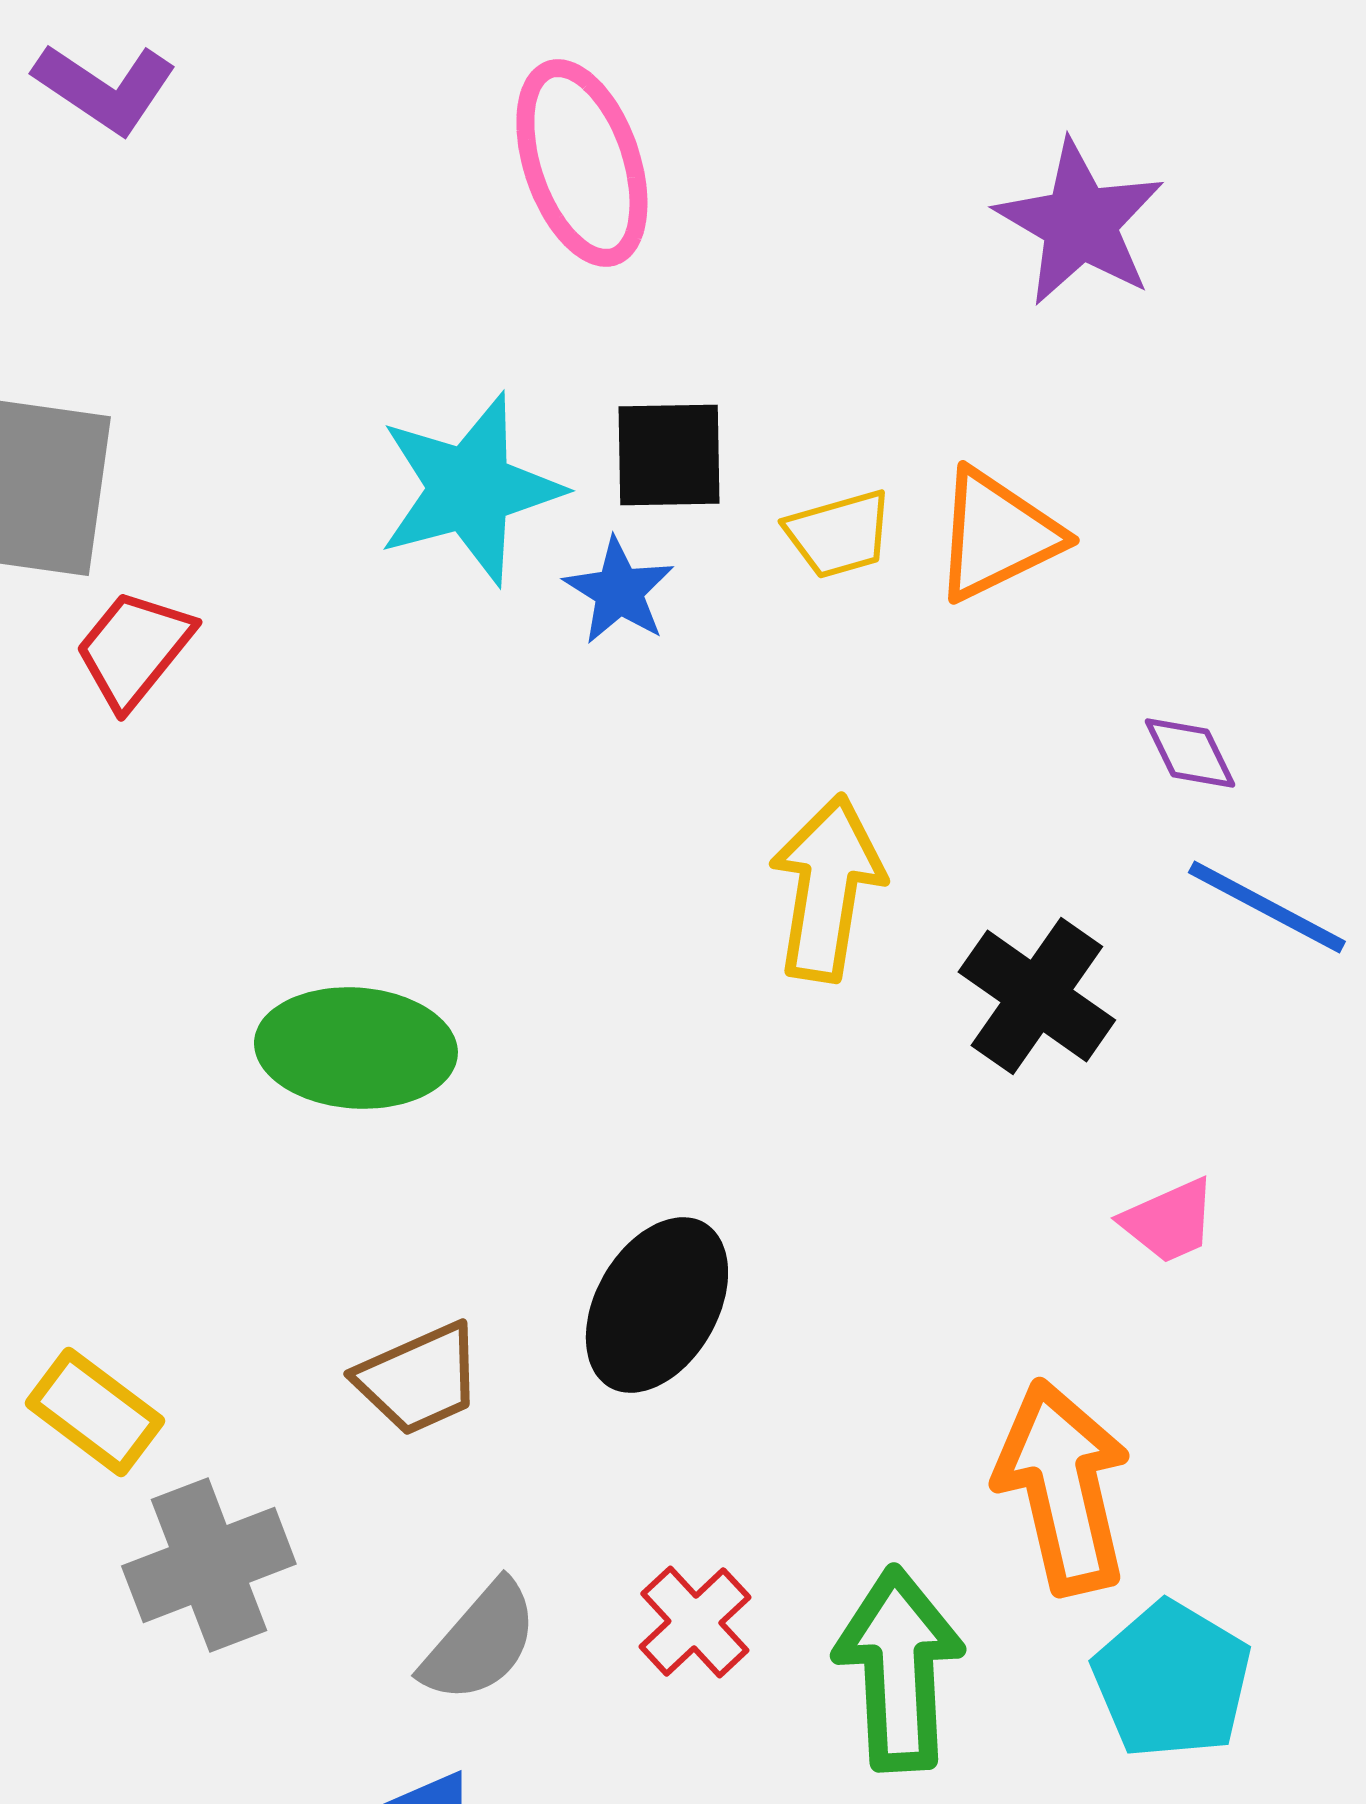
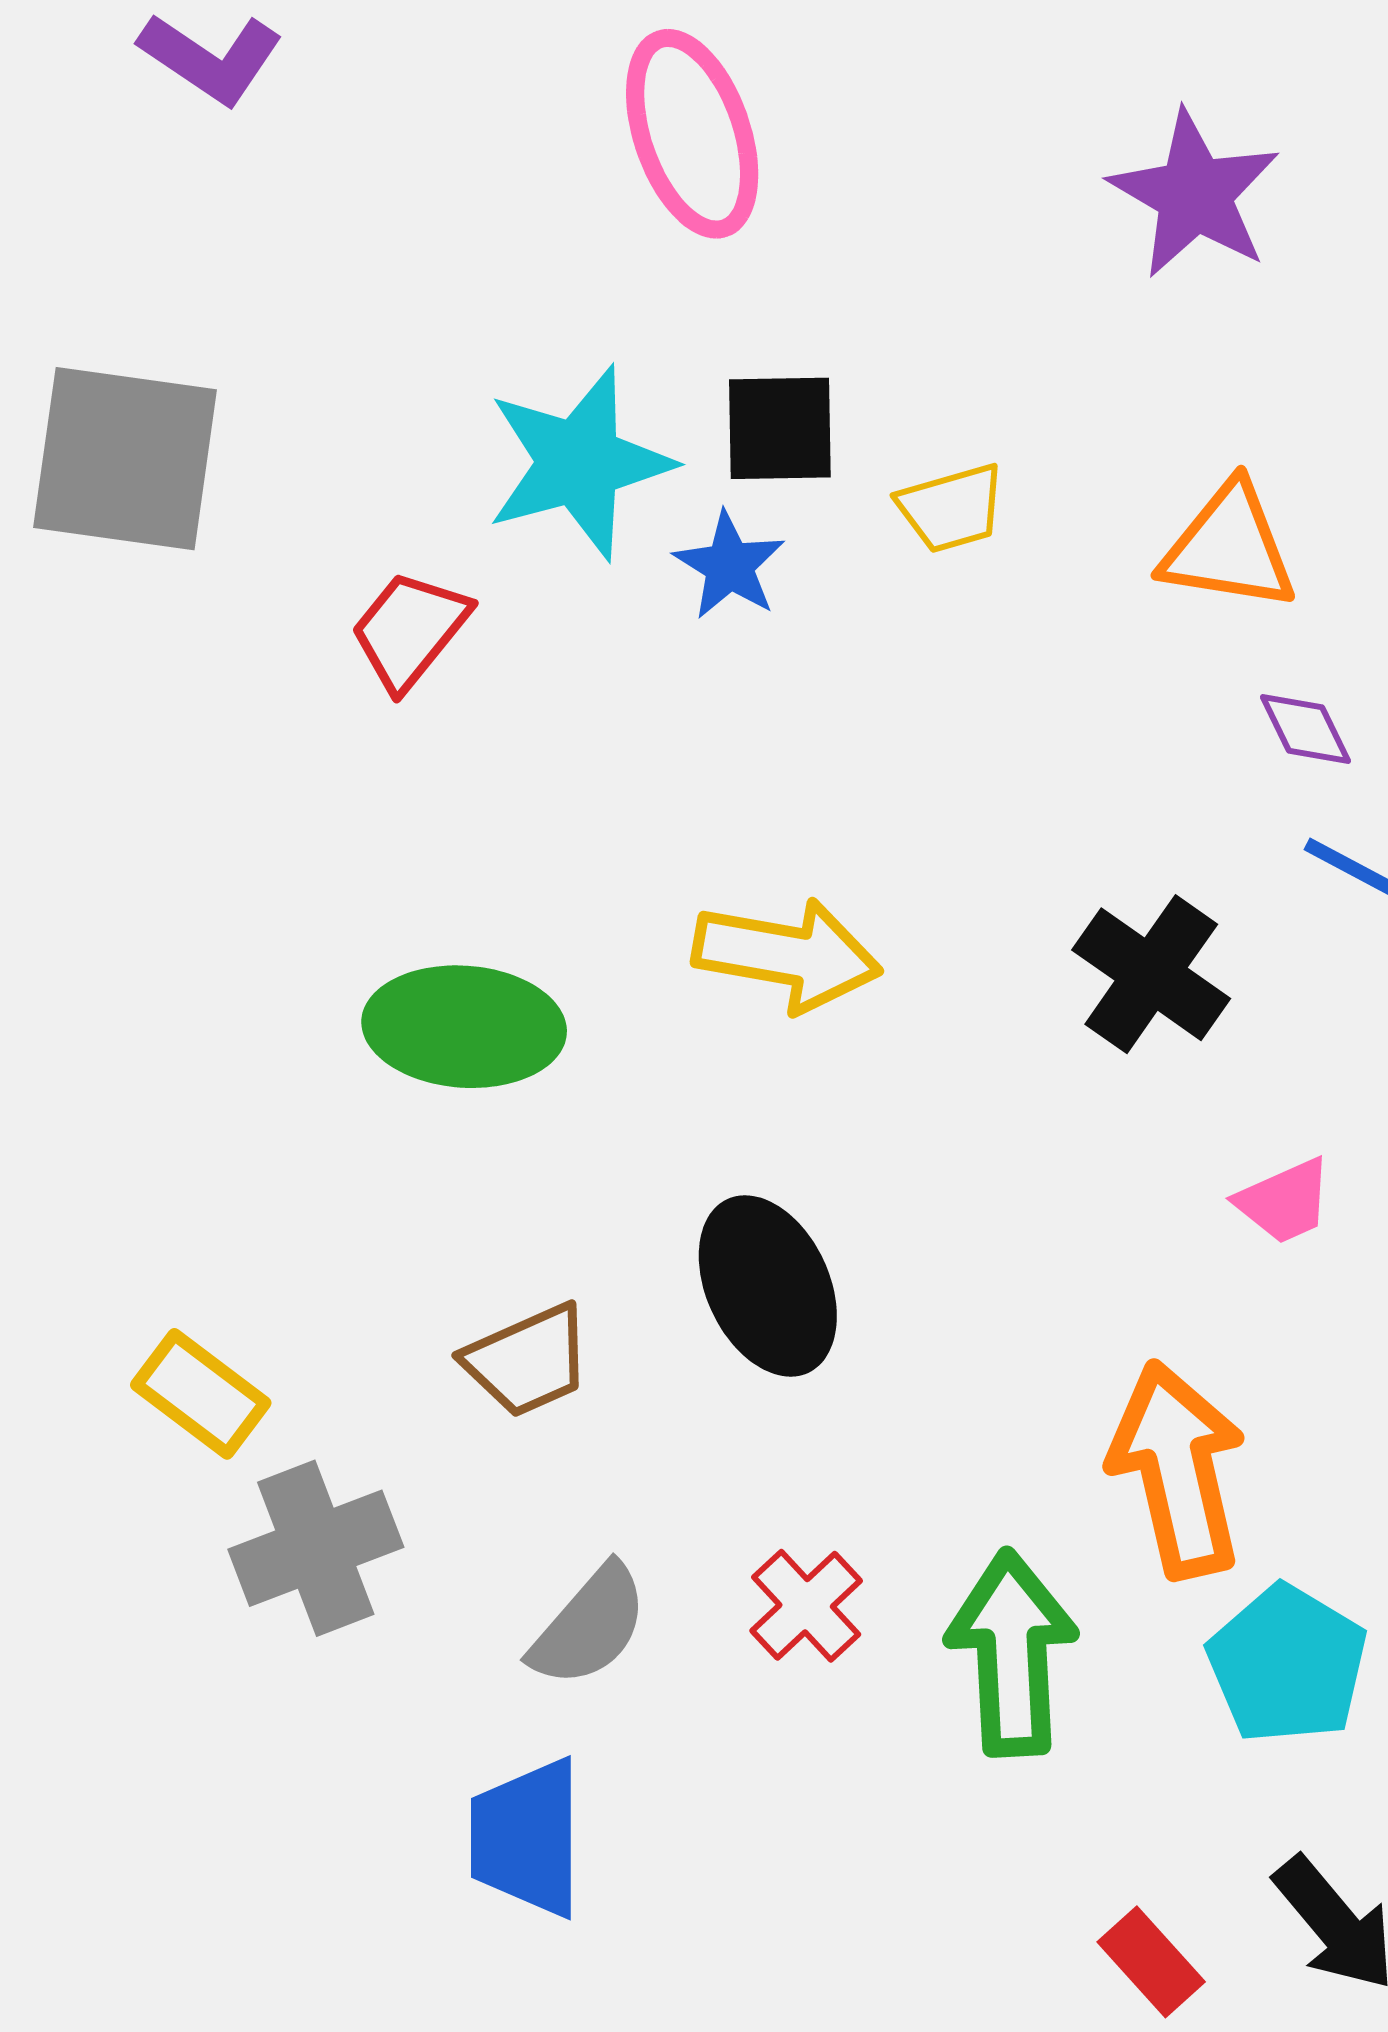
orange triangle: (997, 535) -> (1229, 547), moved, turned 35
red trapezoid: (134, 649) -> (410, 630), moved
yellow arrow: (827, 888) -> (787, 955), moved, turned 91
black ellipse: (657, 1305) -> (768, 1286), turned -55

